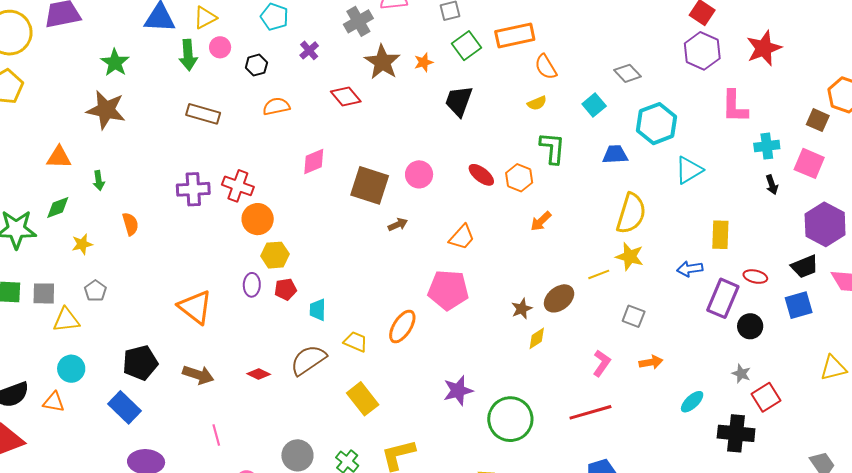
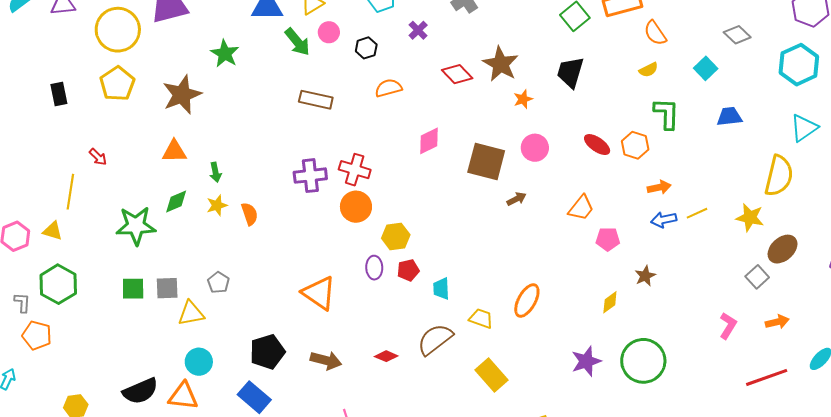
green arrow: (188, 55) -> (297, 42), turned -32
brown star: (382, 62) -> (501, 64), moved
orange star: (424, 62) -> (523, 99), moved
brown star: (106, 110) -> (182, 95), moved, turned -30
cyan hexagon: (657, 124) -> (799, 65), moved
yellow semicircle: (631, 213) -> (779, 176), moved
orange circle: (258, 219) -> (356, 207), moved
orange arrow: (541, 221) -> (659, 187), turned -145
yellow star: (82, 244) -> (217, 205), moved
blue arrow: (690, 269) -> (664, 220), moved
yellow line: (599, 274) -> (697, 213), moved
pink pentagon: (448, 290) -> (608, 239), moved, size x0.6
brown ellipse: (559, 298) -> (783, 249), moved
gray square: (634, 316) -> (757, 277), turned 30
yellow diamond: (537, 338) -> (610, 302), moved
orange triangle: (54, 402) -> (183, 396), size x1.4
red line: (590, 412) -> (767, 377), moved
green circle: (510, 419) -> (643, 361), moved

